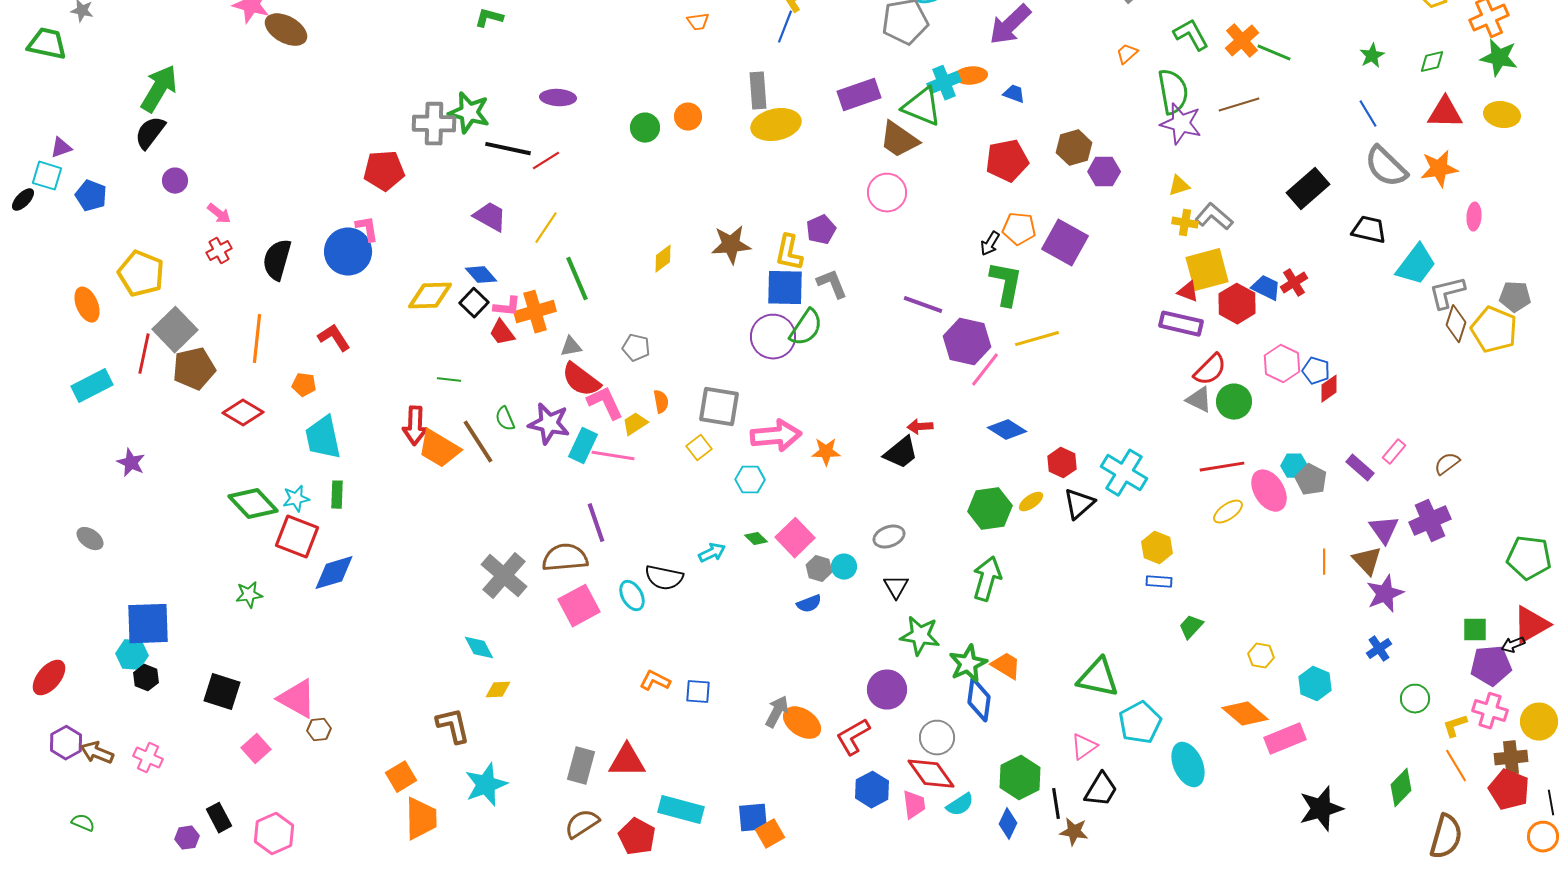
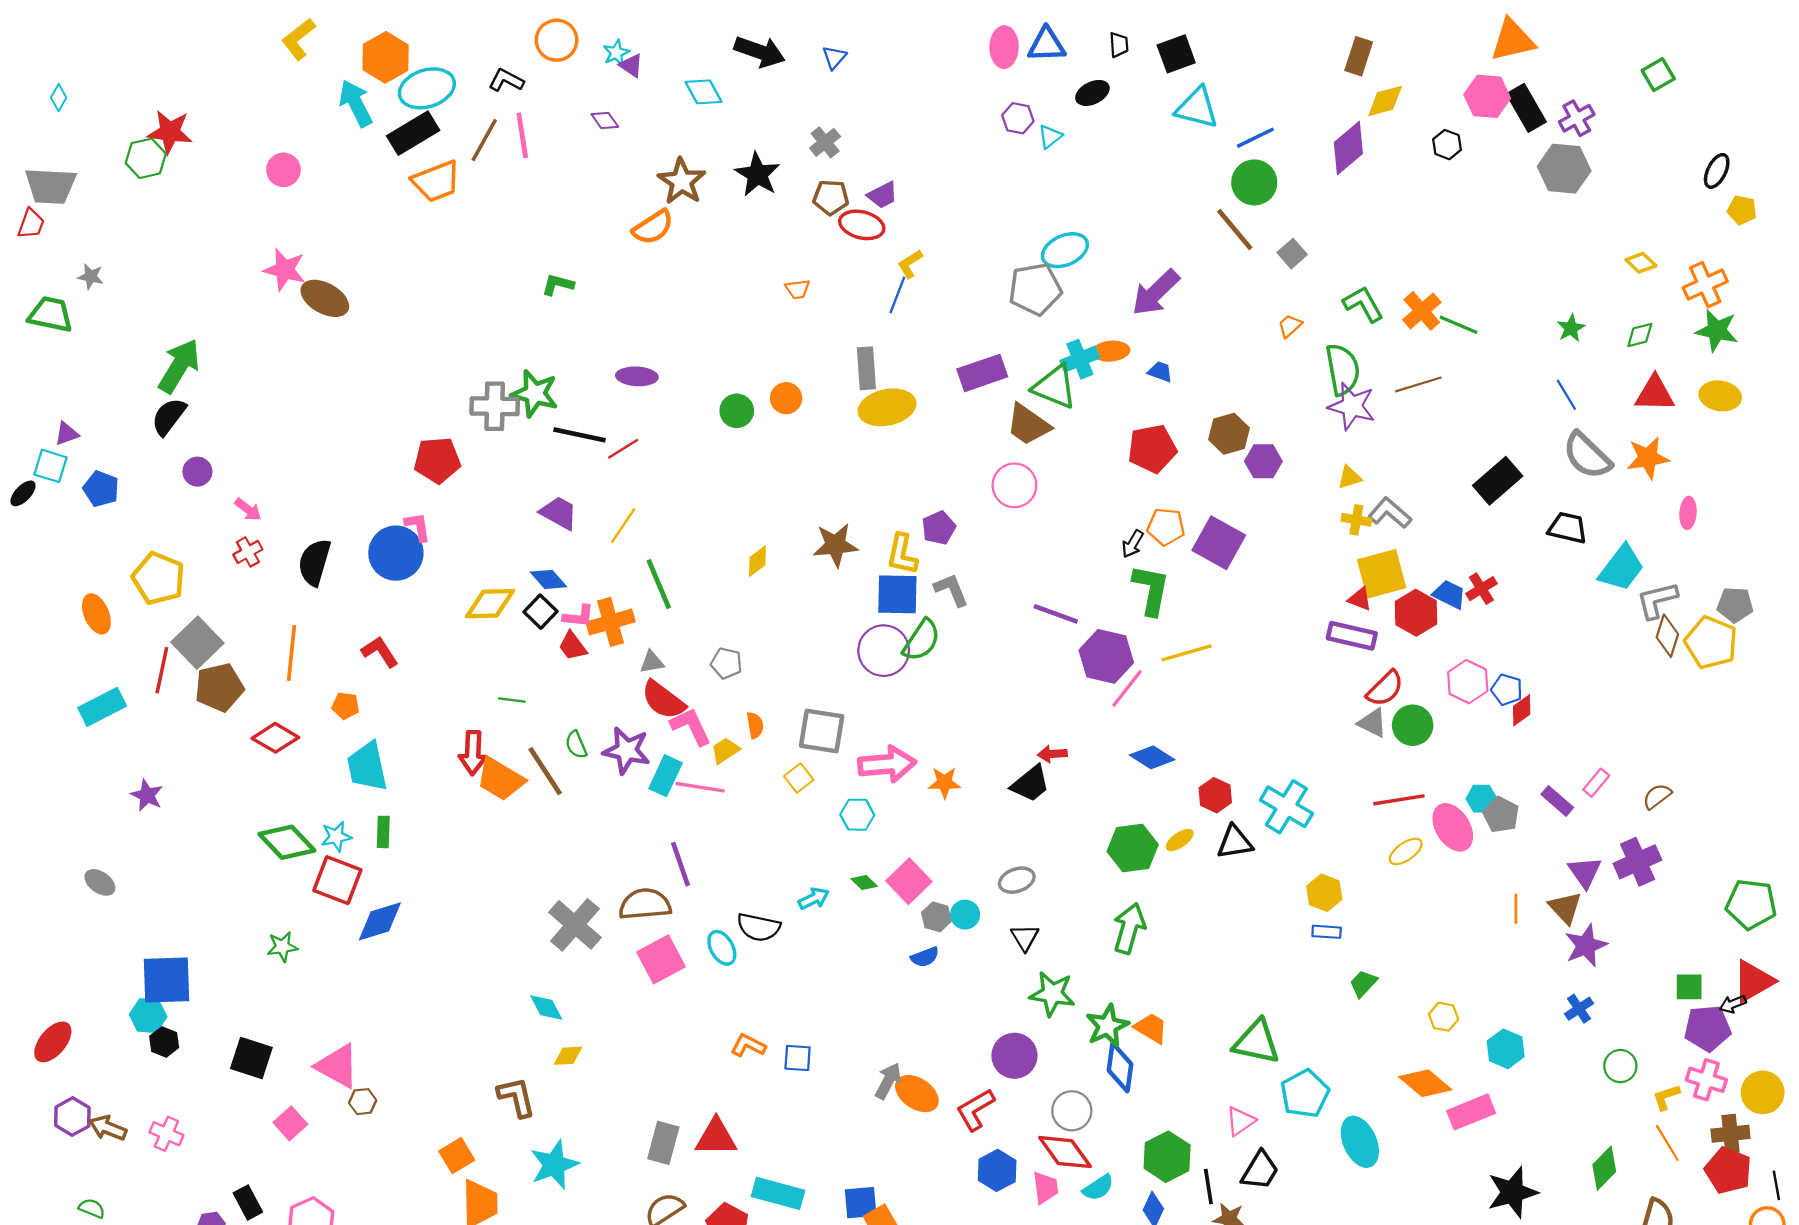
black triangle: (1079, 504) -> (1235, 842), turned 32

